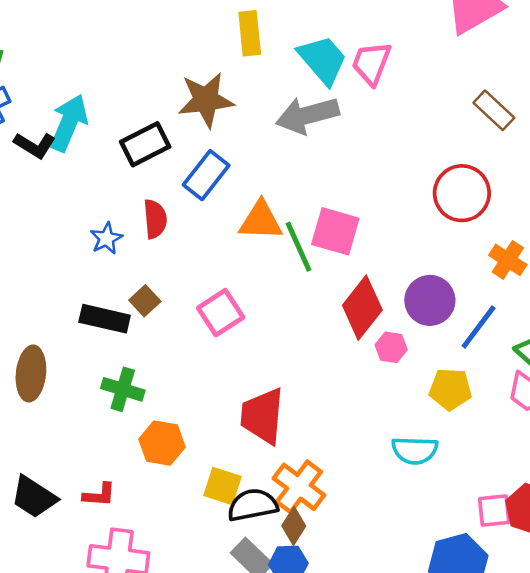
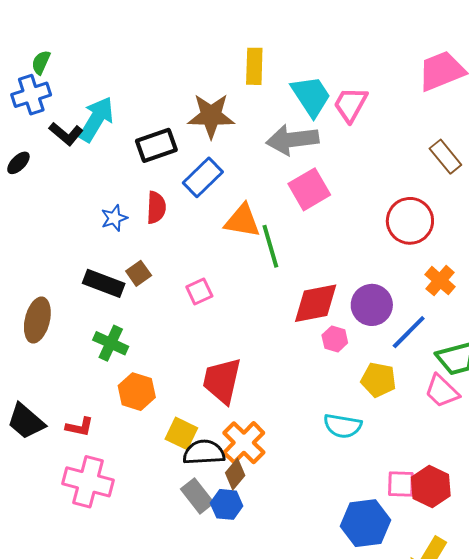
pink square: (335, 231) -> (309, 189), moved, turned 36
red diamond: (362, 308) -> (316, 303), turned 33
pink square: (221, 313) -> (199, 291), size x0.7

